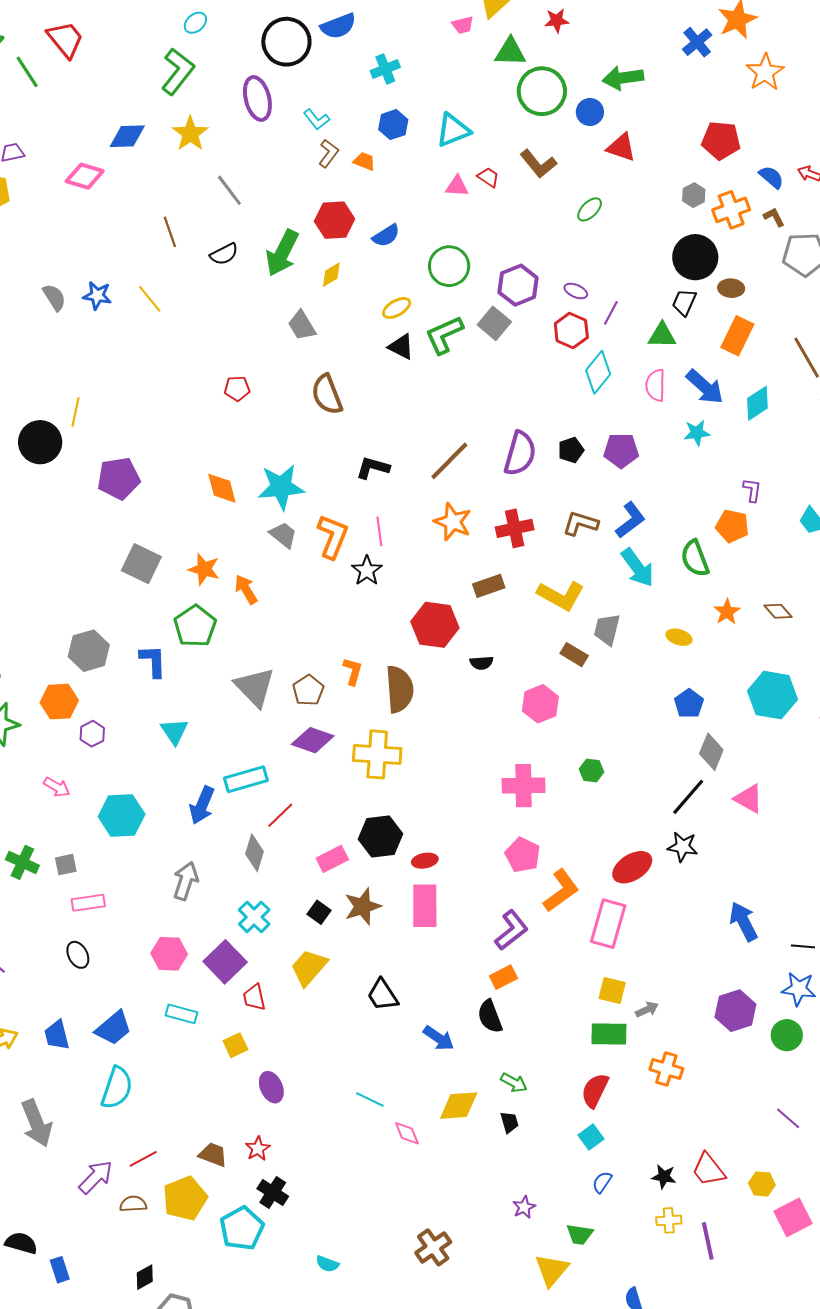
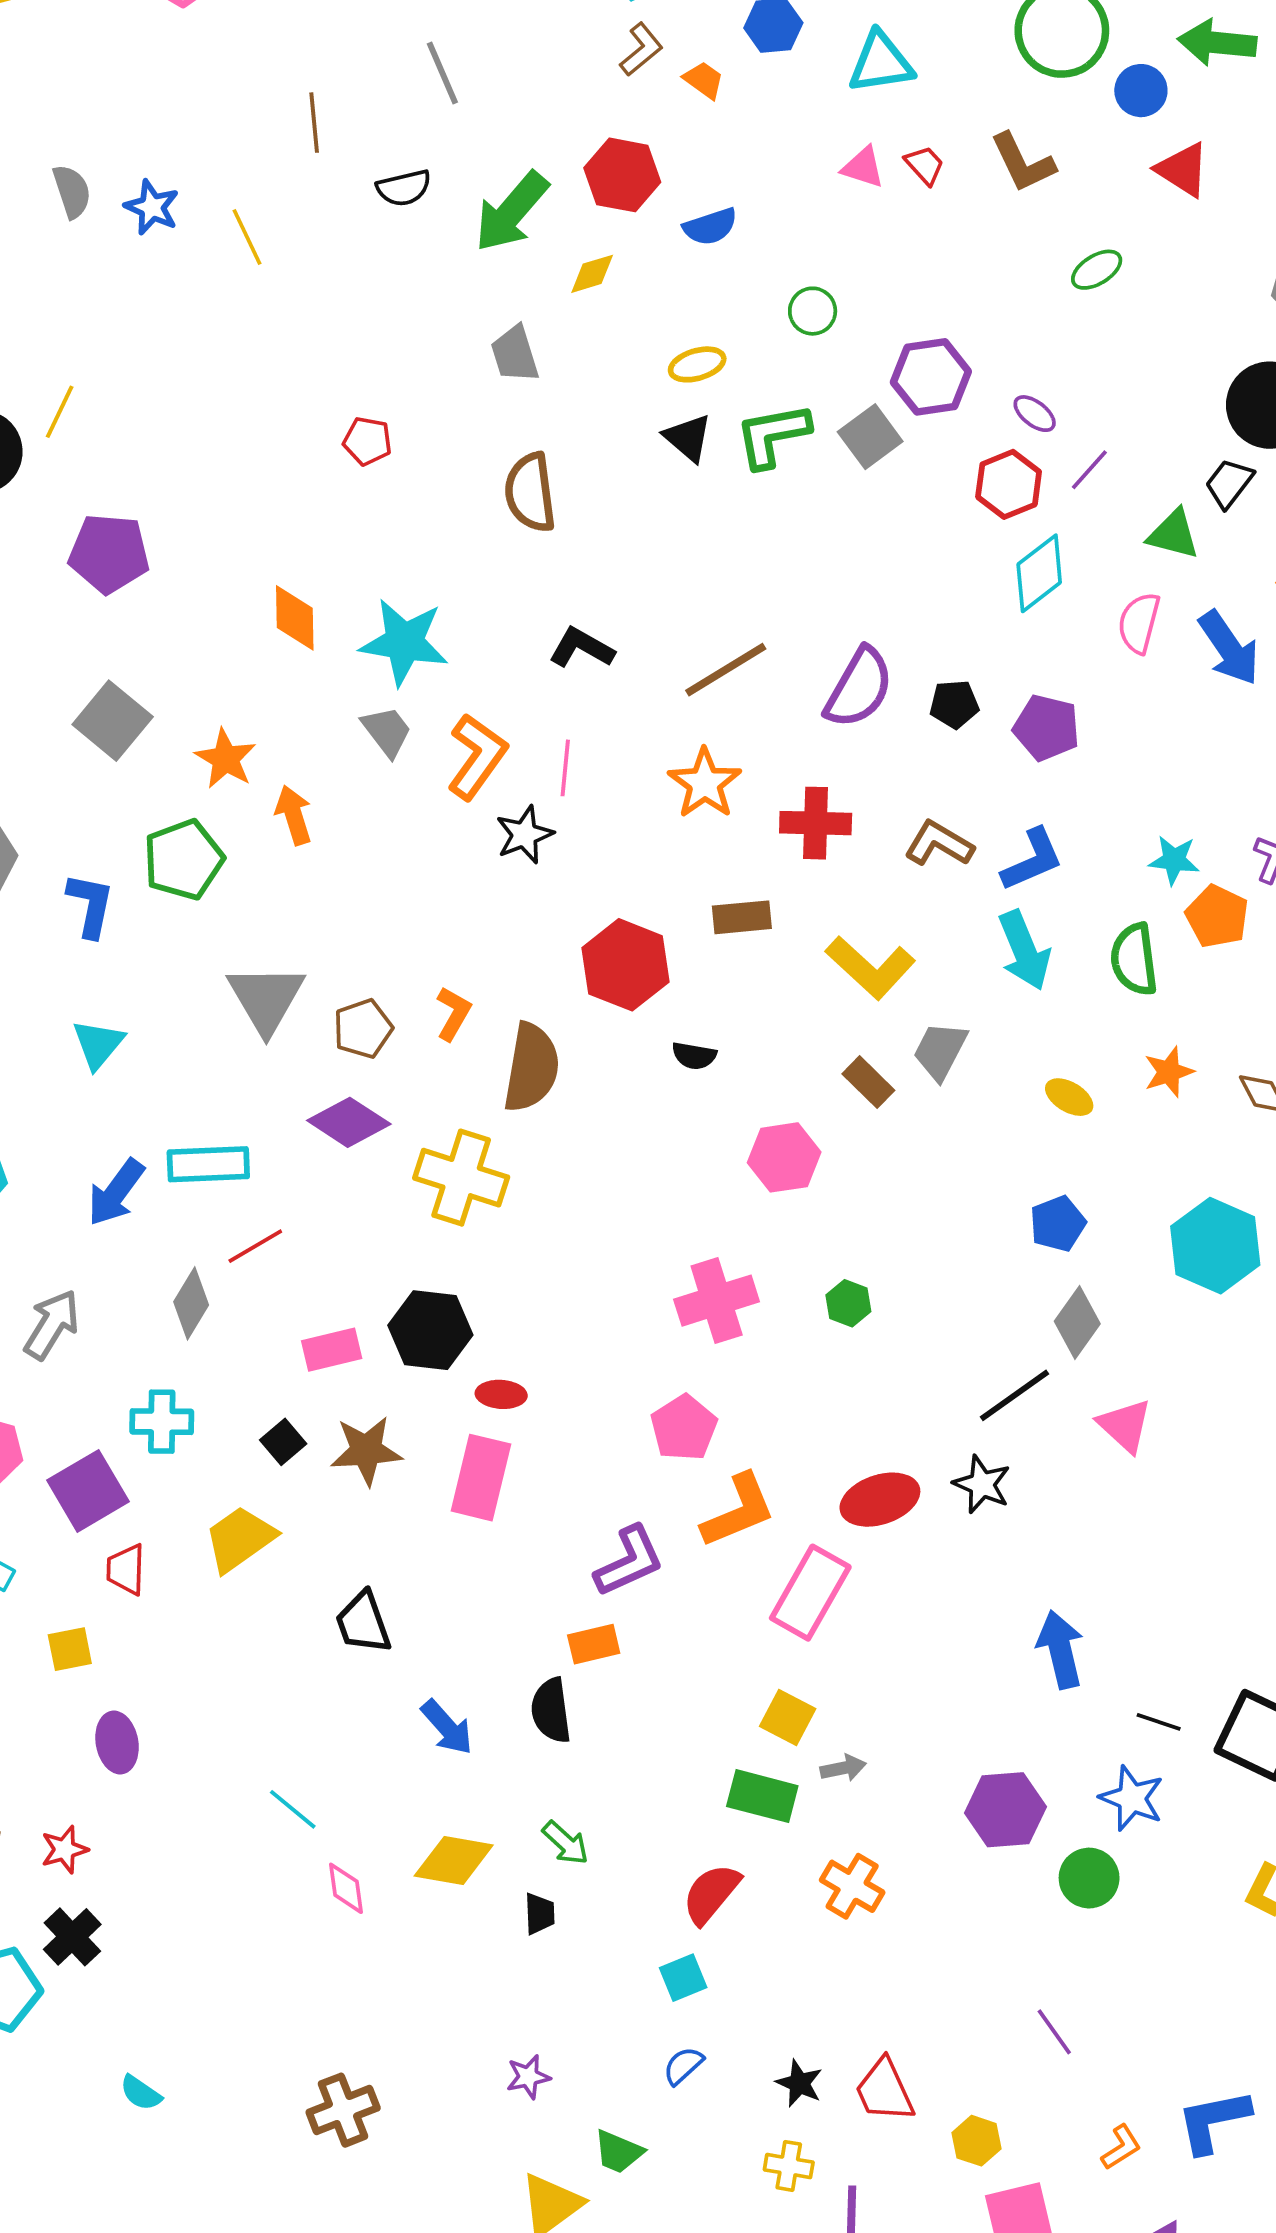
green circle: (449, 266) -> (813, 311), size x0.6
cyan star: (697, 433) -> (1174, 860), moved
pink cross: (524, 786) -> (717, 1301), turned -30
cyan cross: (254, 917) -> (162, 1422), turned 32

